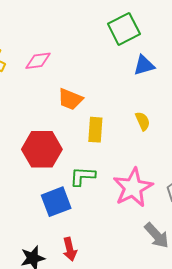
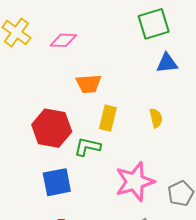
orange trapezoid: (70, 99) -> (89, 84), turned -36
green L-shape: (83, 176) -> (87, 147), moved

